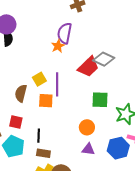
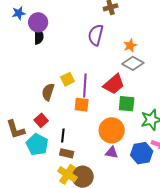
orange star: (58, 46) -> (130, 46), moved
red trapezoid: (88, 67) -> (114, 84), moved
orange square: (46, 101) -> (82, 105), moved
red square: (16, 122) -> (41, 120), turned 32
orange circle: (87, 127) -> (112, 130), size x1.6

